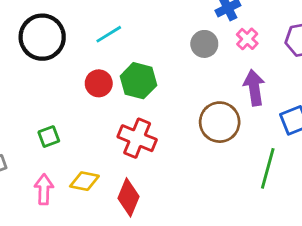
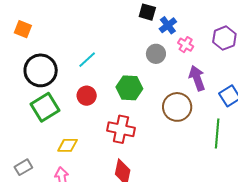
green hexagon: (138, 81) -> (129, 88), moved
green square: (49, 137) -> (45, 107), moved, size x1.8
yellow diamond: (84, 181) -> (68, 145), moved

